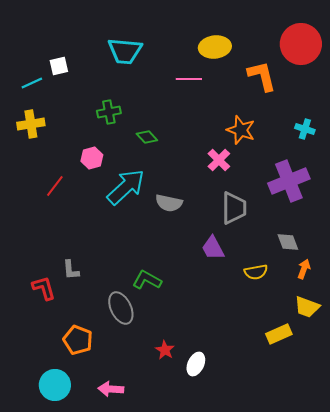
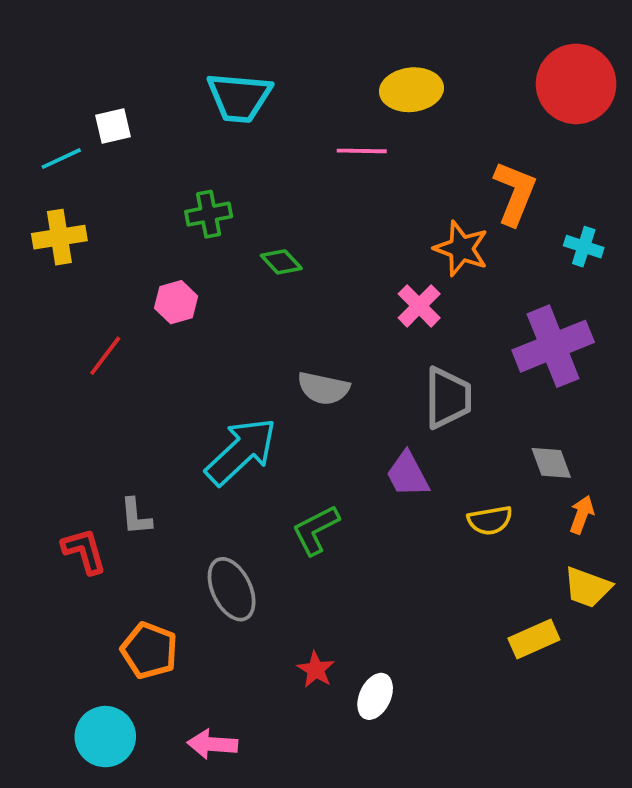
orange L-shape: (262, 76) -> (515, 193), moved, turned 36
cyan arrow: (126, 187) -> (241, 451), moved
green L-shape: (147, 280) -> (316, 530), moved, turned -56

